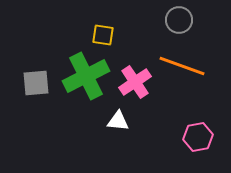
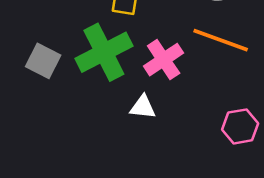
gray square: (36, 83) -> (43, 61), turned 32

